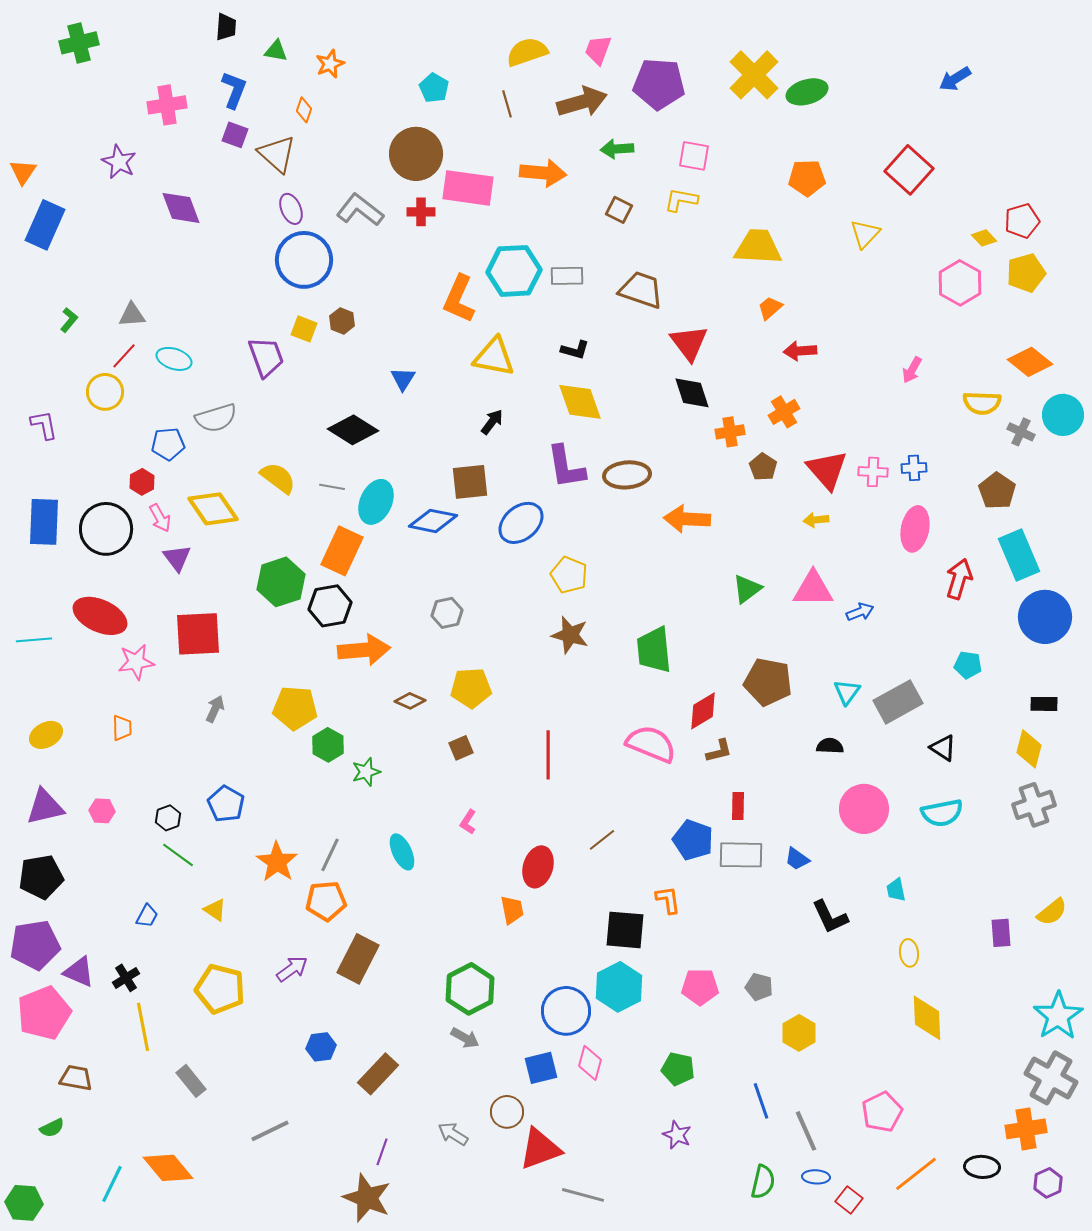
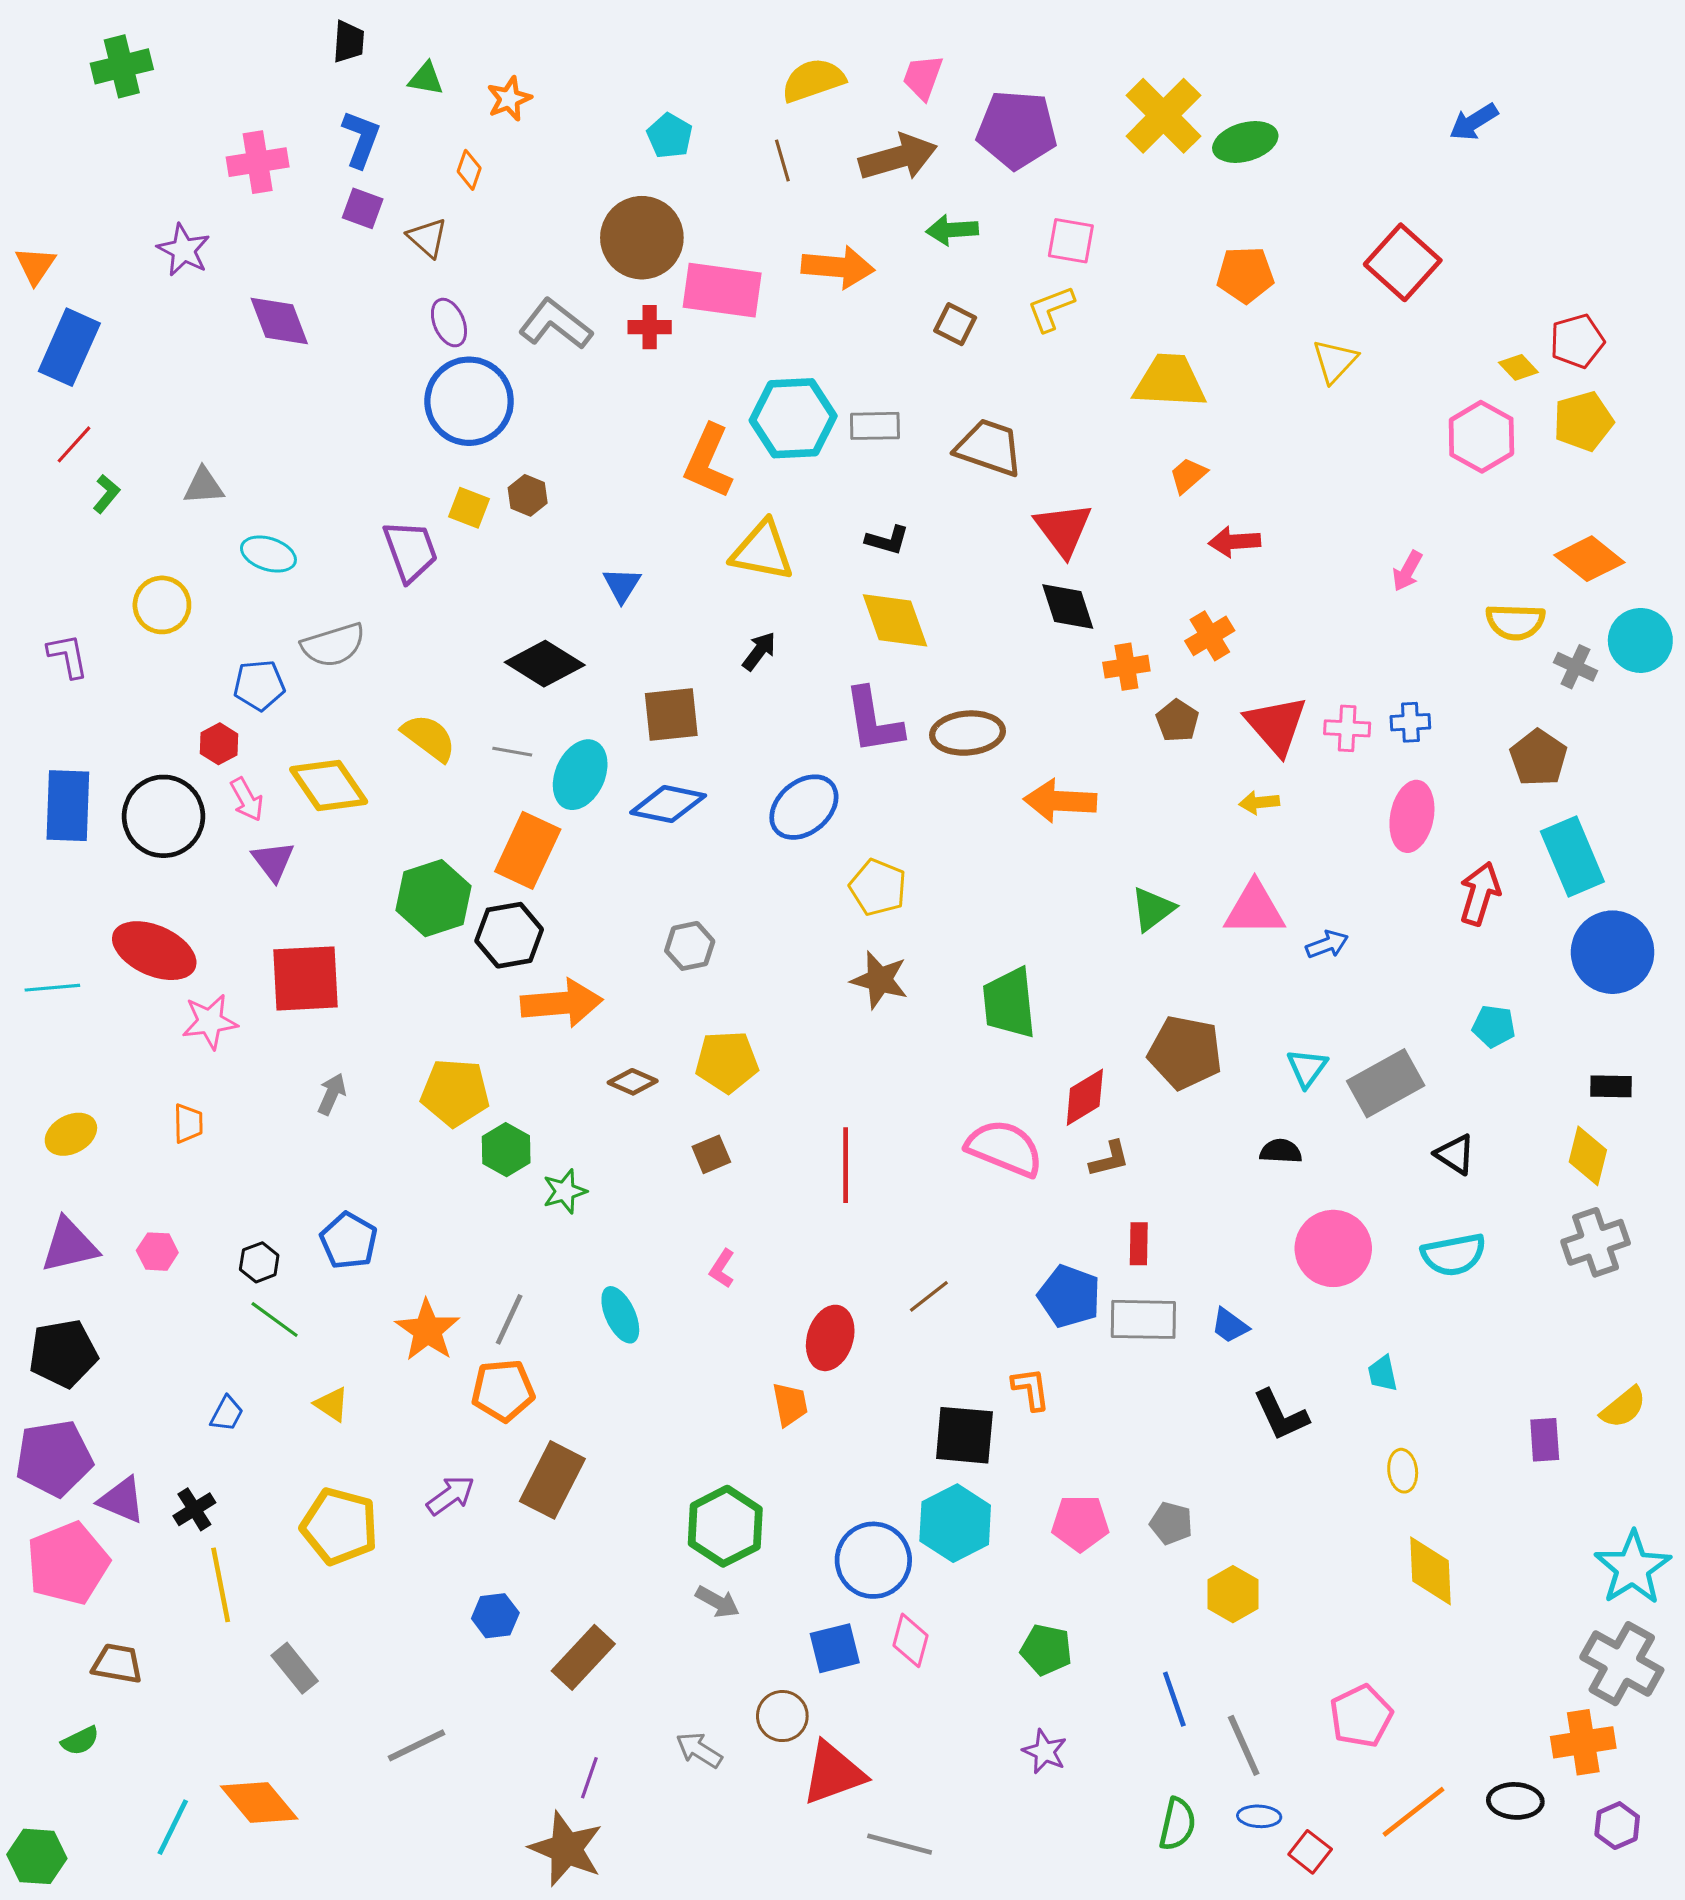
brown triangle: (277, 154) -> (427, 238), size x0.7
yellow L-shape: (681, 200) -> (1051, 309), turned -32
red line: (124, 356) -> (74, 444), moved
brown square: (470, 482) -> (671, 715), moved

